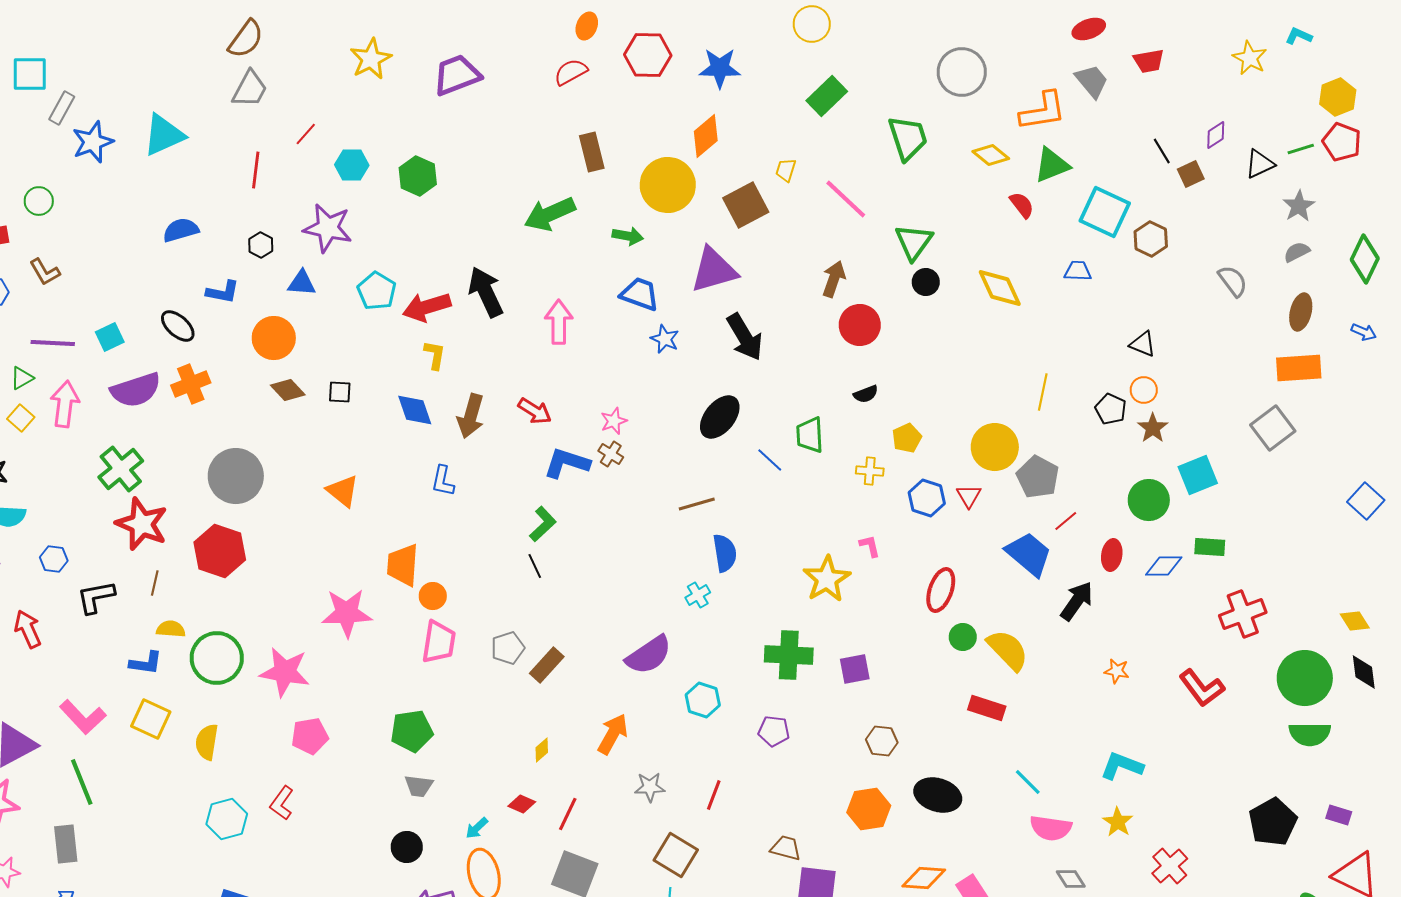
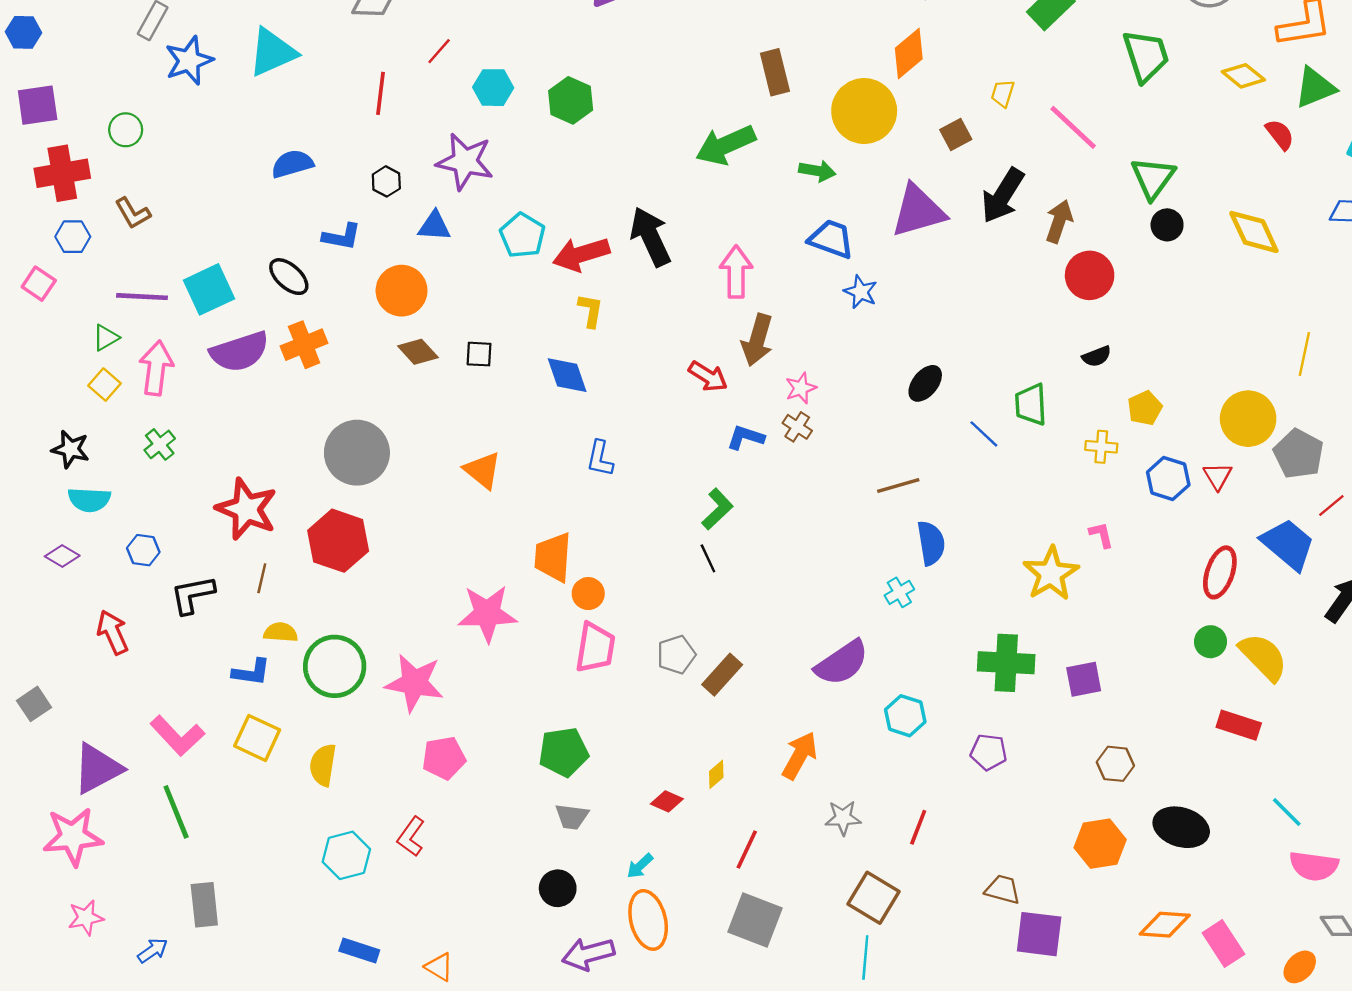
brown square: (746, 205) -> (956, 134), size x0.6
cyan square: (110, 337) -> (209, 289), size x1.5
black arrow: (745, 337) -> (1003, 196), moved, turned 63
brown arrow: (471, 416) -> (757, 340), moved
black ellipse: (720, 417) -> (925, 383), size x0.7
blue L-shape: (567, 463) -> (746, 437), size x0.7
green cross: (121, 469) -> (160, 444), moved, size x0.6
red ellipse: (941, 590) -> (1220, 572), moved
red diamond: (522, 804) -> (667, 801), moved
gray rectangle: (66, 844) -> (204, 905), moved

